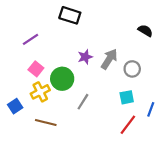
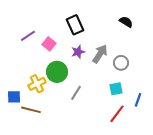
black rectangle: (70, 15) -> (75, 25), moved, turned 48
black semicircle: (145, 31) -> (126, 22), moved
pink square: (36, 69) -> (49, 44), moved
blue square: (15, 106) -> (14, 97), turned 32
brown line: (46, 122) -> (31, 110), moved

